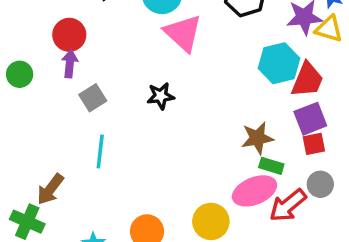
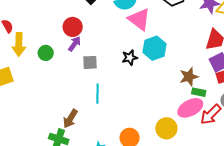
cyan hexagon: (279, 63) -> (154, 48), moved
purple arrow: (70, 64) -> (75, 44), turned 35
gray square: (93, 98) -> (90, 62), turned 35

